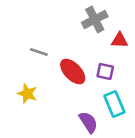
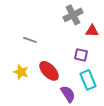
red ellipse: (73, 71) -> (49, 71), moved

